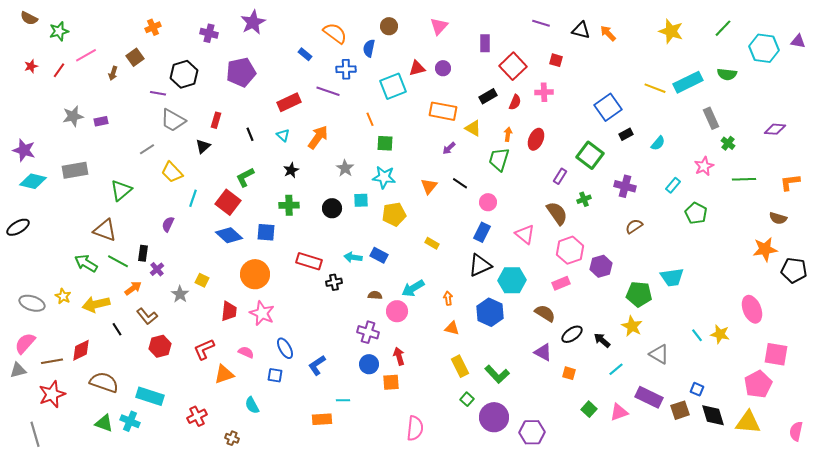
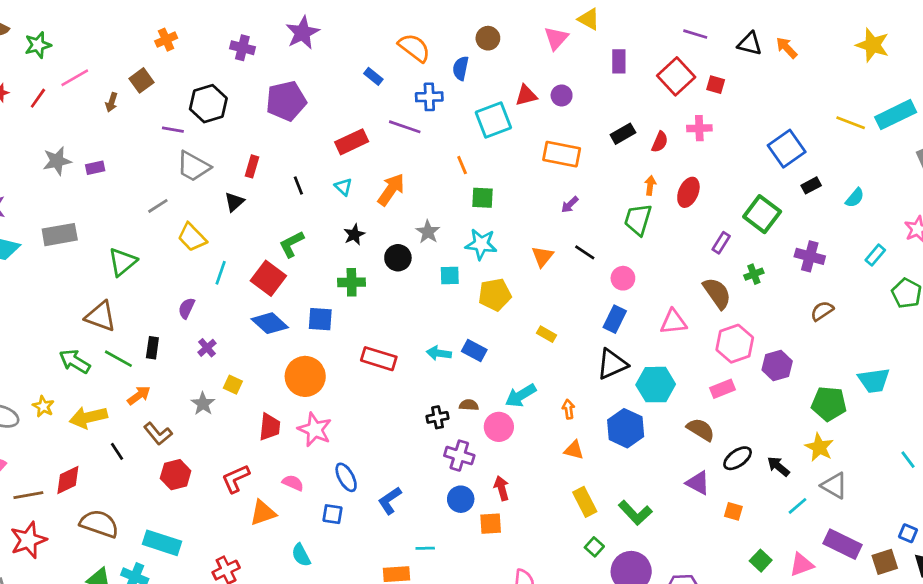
red square: (513, 66) -> (676, 76), moved
yellow triangle: (473, 128) -> (589, 19), moved
black circle: (332, 208) -> (398, 258), moved
pink triangle: (525, 234) -> (673, 322), turned -45
purple cross: (157, 269) -> (207, 348), moved
black cross: (334, 282) -> (437, 417), moved
gray triangle: (659, 354) -> (834, 486), moved

